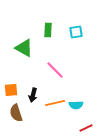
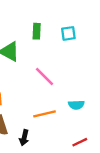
black arrow: (33, 95) -> (24, 138), moved
cyan semicircle: (76, 105) -> (76, 105), moved

